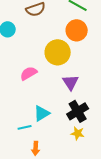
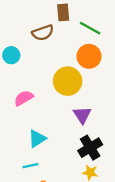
pink semicircle: (29, 73) -> (24, 98), moved
cyan triangle: (42, 113) -> (37, 139), moved

